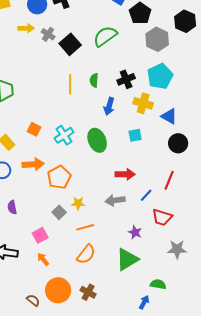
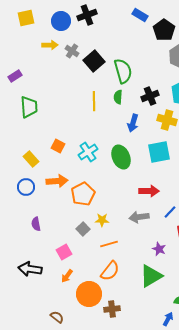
green semicircle: (105, 36) -> (123, 71), moved, turned 110
cyan square: (135, 135) -> (159, 152), size x1.6
orange arrow: (43, 259) -> (67, 276), turned -104
orange circle: (58, 290) -> (89, 294), moved
brown cross: (88, 292) -> (112, 309), turned -35

